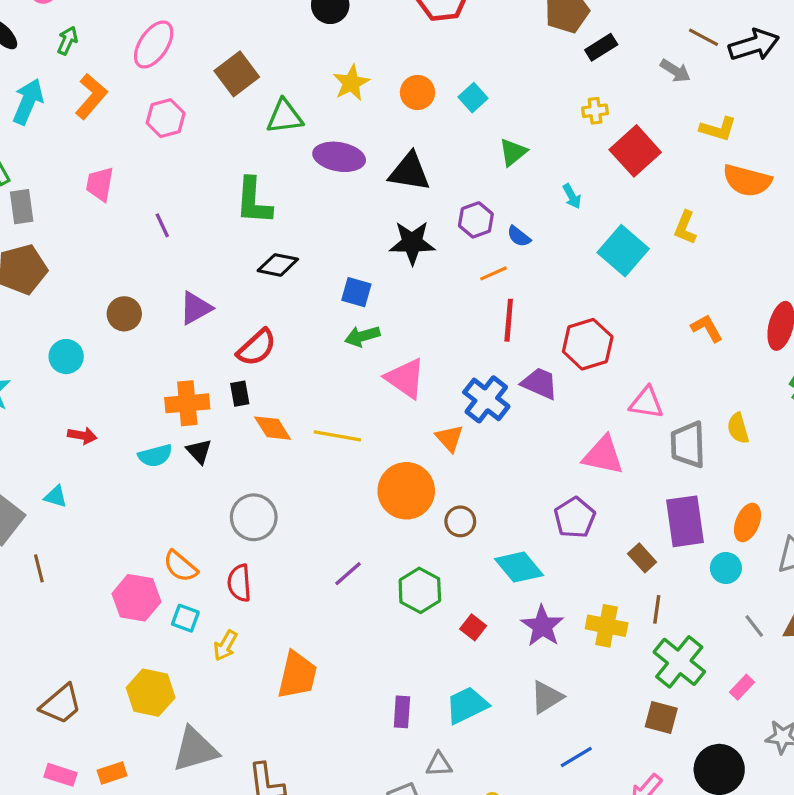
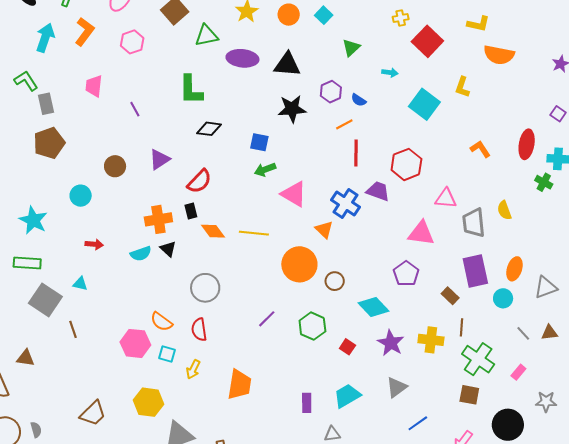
cyan arrow: (572, 196) -> (390, 73), turned -49

